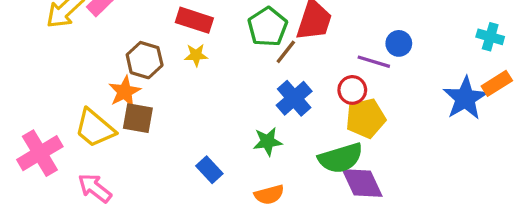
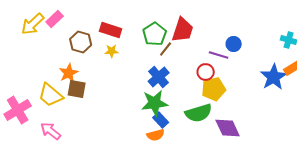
brown hexagon: (145, 60) -> (81, 42), moved
blue cross: (294, 98) -> (159, 77), moved
green star: (268, 141) -> (155, 103), size x1.5
blue rectangle: (209, 170) -> (161, 120), moved
purple diamond: (362, 183) -> (228, 128), moved

